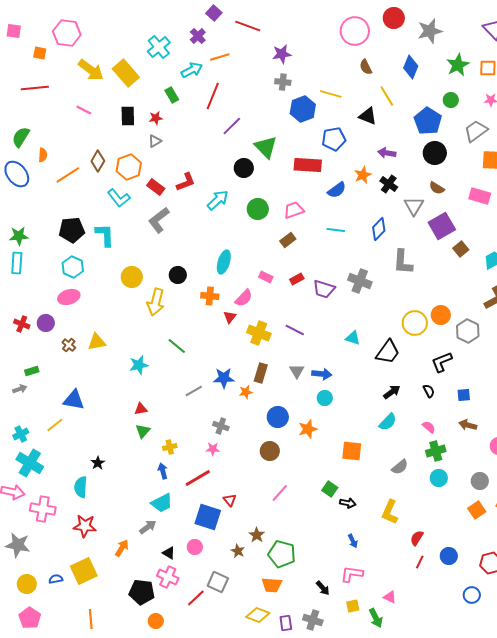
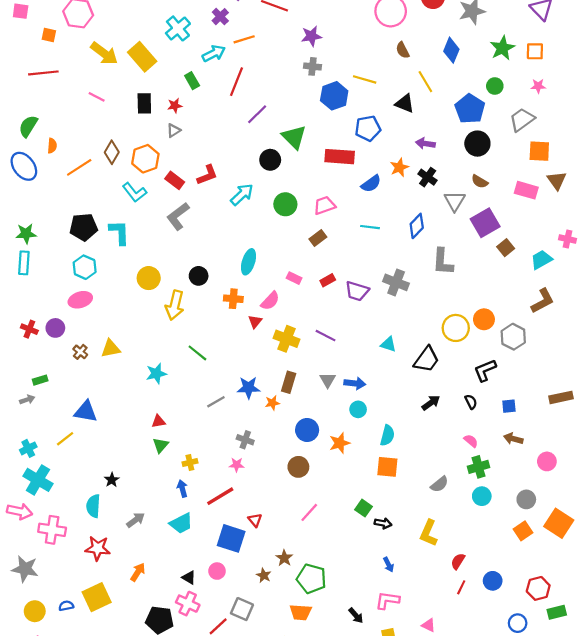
cyan semicircle: (388, 422) -> (387, 435), moved, turned -30
gray arrow: (148, 527) -> (136, 520), moved

